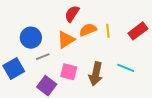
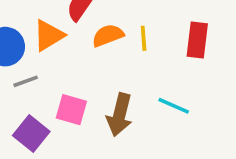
red rectangle: (138, 31) -> (197, 40), turned -48
orange triangle: (66, 40) -> (49, 35), moved

